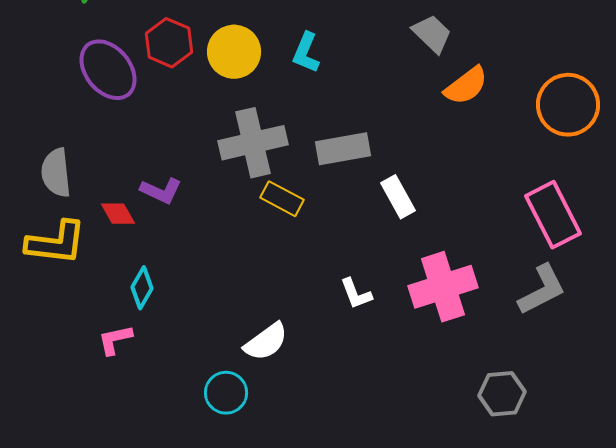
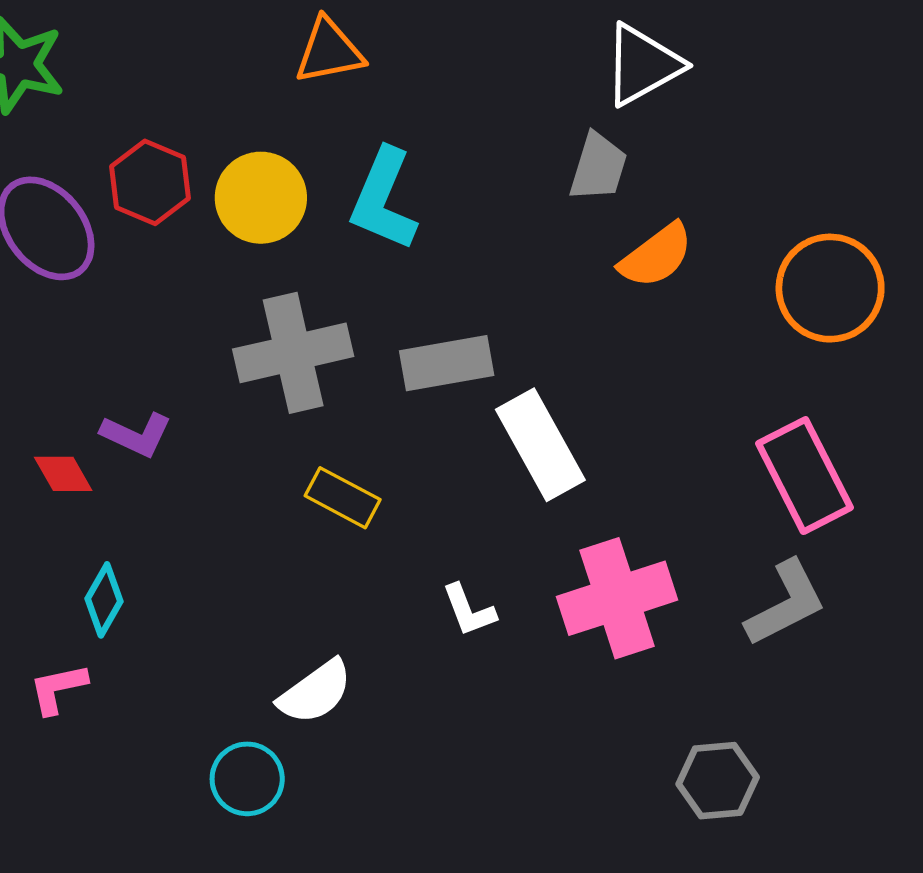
gray trapezoid: (432, 34) -> (598, 167), turned 63
cyan L-shape: (306, 53) -> (384, 199), size x1.5
white rectangle: (398, 197) -> (540, 445), size x1.5
yellow rectangle: (282, 199) -> (343, 498), moved

